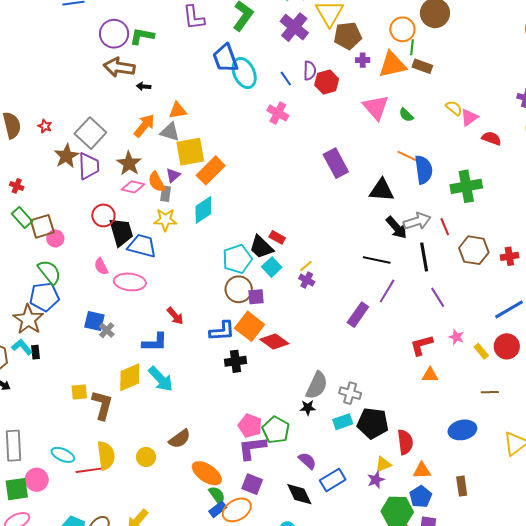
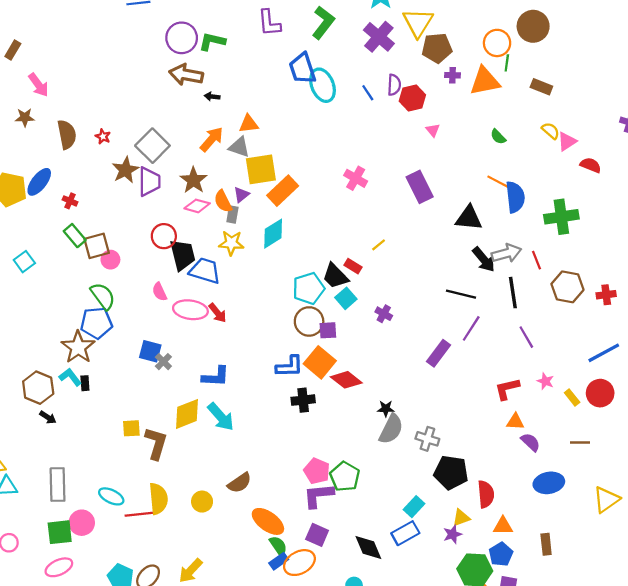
brown rectangle: (422, 66) -> (541, 87), moved
pink triangle: (376, 107) -> (433, 130), moved, size x0.5
pink cross: (278, 113) -> (356, 178), moved
yellow line: (306, 266) -> (379, 245), moved
red arrow: (175, 316) -> (218, 313), moved
black star: (308, 408) -> (386, 409), moved
cyan rectangle: (343, 422) -> (414, 507), moved, turned -30
purple semicircle: (307, 461) -> (530, 442), moved

